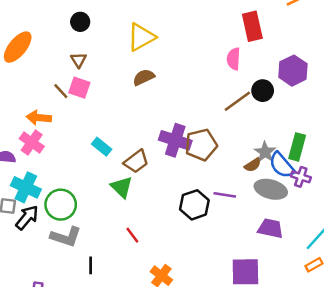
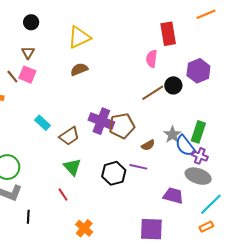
brown semicircle: (253, 165) -> (148, 145), moved
green triangle: (122, 187) -> (72, 167), moved
gray ellipse: (271, 189) -> (198, 176), moved

